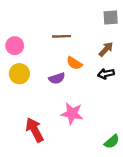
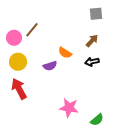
brown line: (61, 36) -> (32, 30), moved, turned -49
pink star: (72, 113) -> (69, 108), moved
red arrow: (35, 130) -> (19, 89), moved

